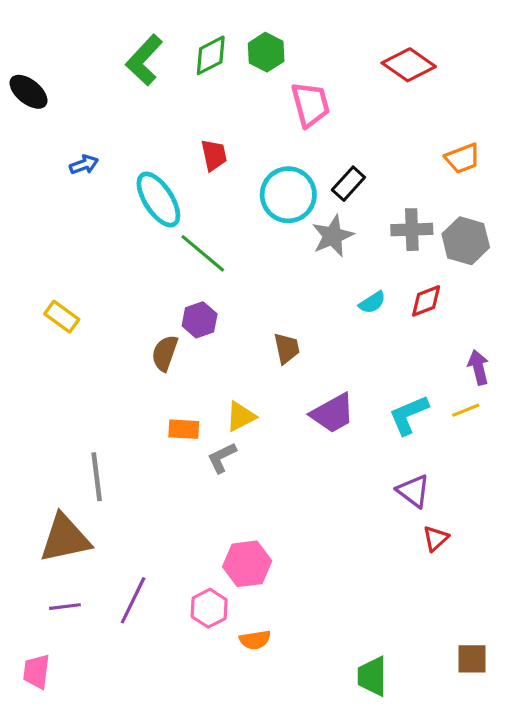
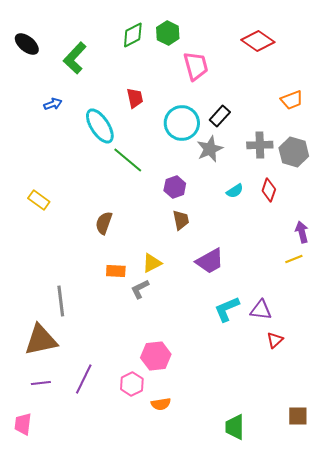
green L-shape: (144, 60) -> (75, 58), moved
black ellipse: (29, 92) -> (27, 44), moved
red diamond: (426, 301) -> (269, 190), turned -50
purple hexagon: (200, 320) -> (175, 187), moved
cyan L-shape: (409, 415) -> (227, 309), moved
purple triangle: (413, 491) -> (261, 310), turned -30

